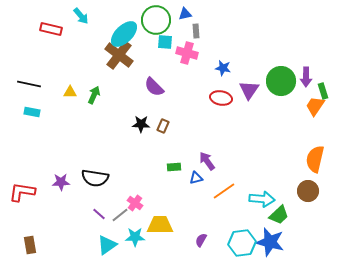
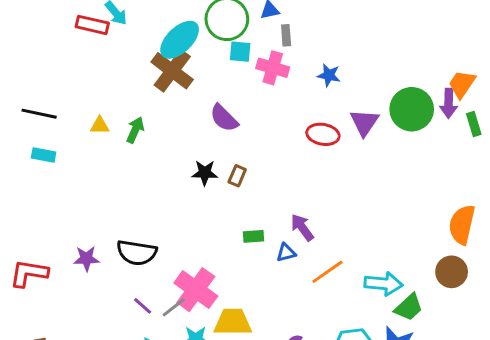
red rectangle: (51, 29) -> (92, 25), moved
blue star: (223, 68) -> (329, 75), moved
orange trapezoid: (315, 106) -> (462, 84), moved
pink cross: (135, 203) -> (196, 290), size x1.8

